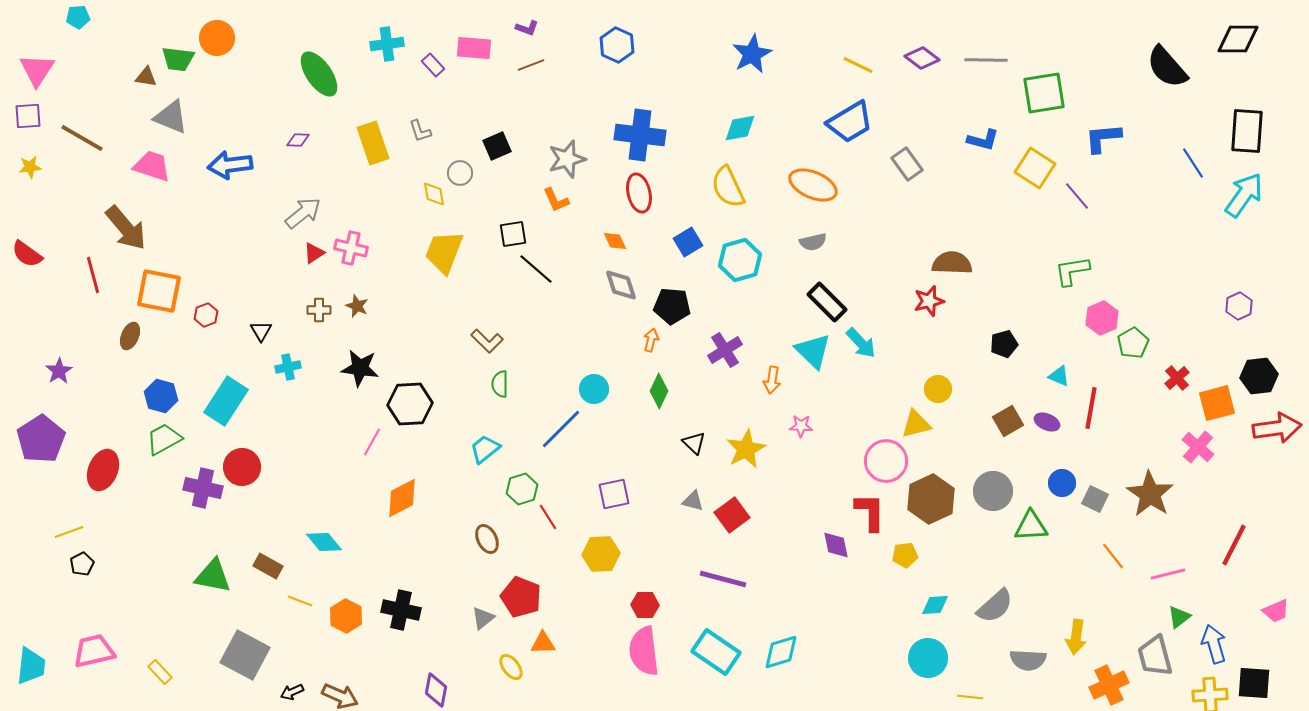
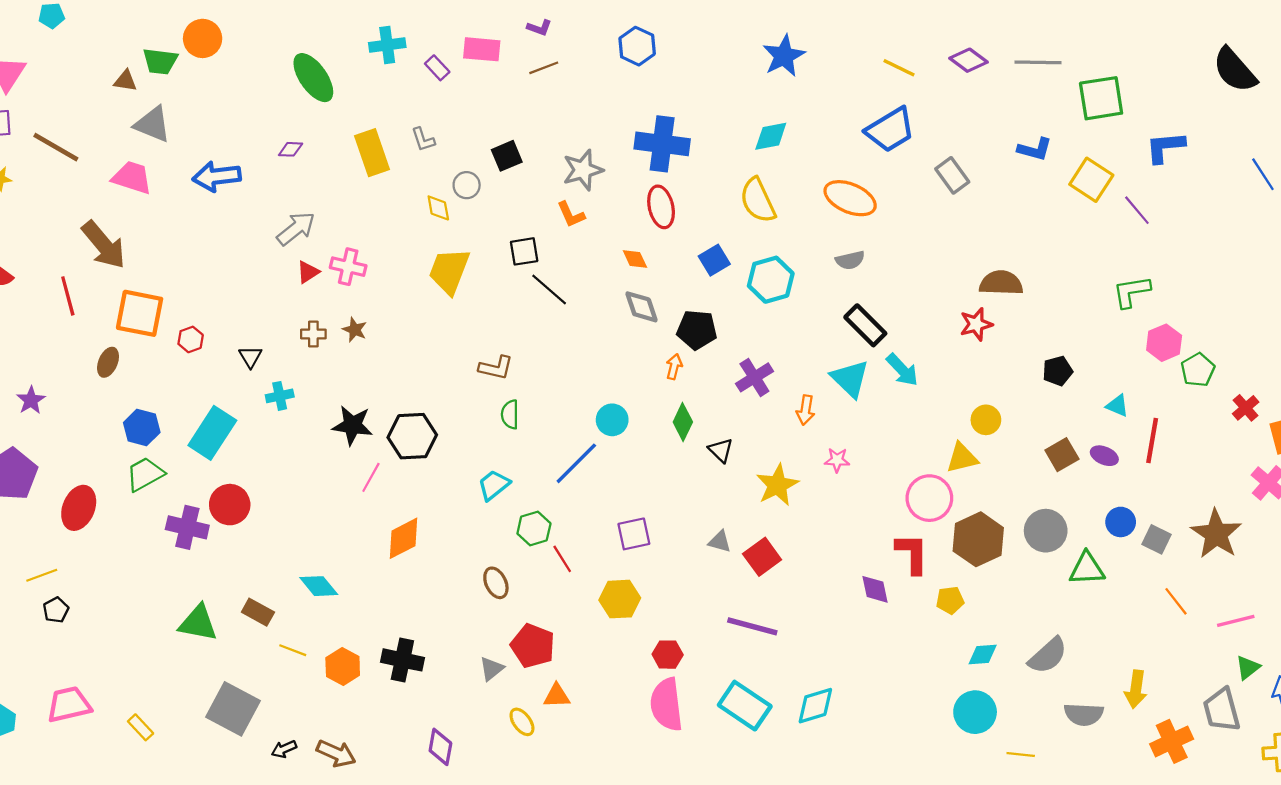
brown L-shape: (487, 341) -> (496, 368), turned -32
black star: (360, 368) -> (352, 425), moved
black triangle: (694, 443) -> (721, 450), moved

